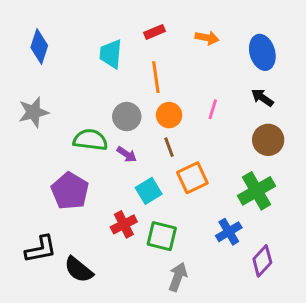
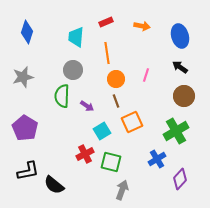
gray circle: (127, 117) -> (73, 70), moved
green semicircle: (90, 140) -> (62, 96), turned -95
purple pentagon: (70, 191) -> (25, 128), moved

